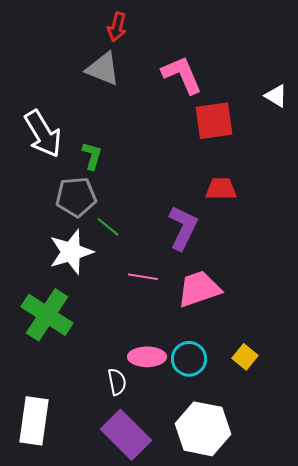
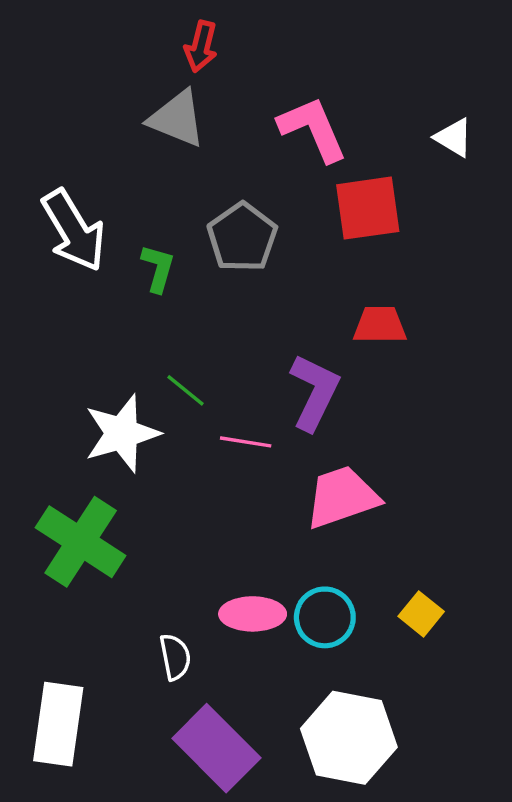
white triangle: (276, 96) -> (454, 138), moved
gray pentagon: (76, 197) -> (242, 237), moved, turned -30
pink line: (143, 277) -> (246, 442), moved
white semicircle: (117, 382) -> (175, 657), moved

